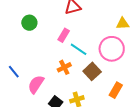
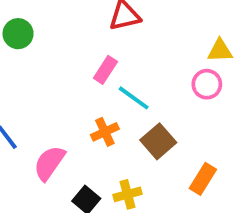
green circle: (29, 23) -> (18, 34), moved
pink circle: (112, 49) -> (207, 84), moved, size x0.6

